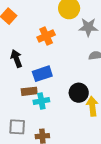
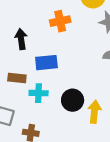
brown rectangle: (29, 91) -> (17, 78), moved
black circle: (79, 93) -> (73, 100), moved

